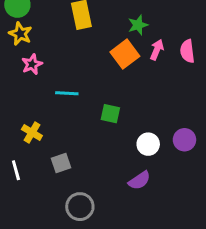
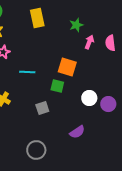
orange square: (125, 54) -> (67, 67), moved, turned -36
white circle: (148, 144) -> (89, 98), moved
gray square: (61, 163) -> (42, 108), moved

